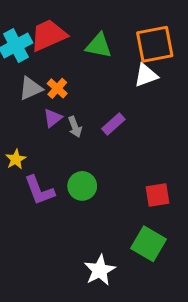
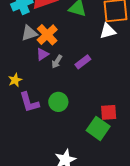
orange cross: (57, 88) -> (47, 35), size x1.5
gray arrow: (75, 127) -> (57, 62), turned 48
green square: (149, 244) -> (98, 128), moved

